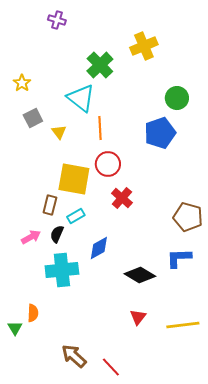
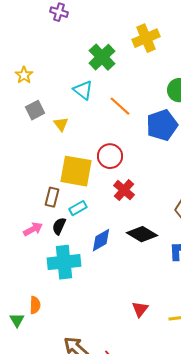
cyan triangle: (81, 98) -> (83, 90), size x0.7
orange line: (100, 128) -> (120, 106), moved, turned -45
black diamond: (140, 275) -> (142, 234), moved

